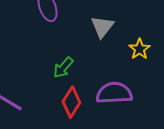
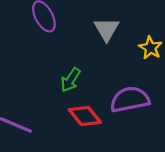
red diamond: (71, 102) -> (85, 116), turned -64

